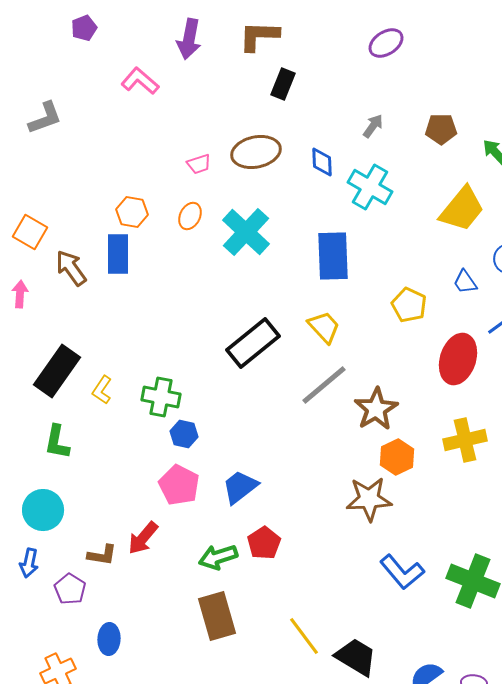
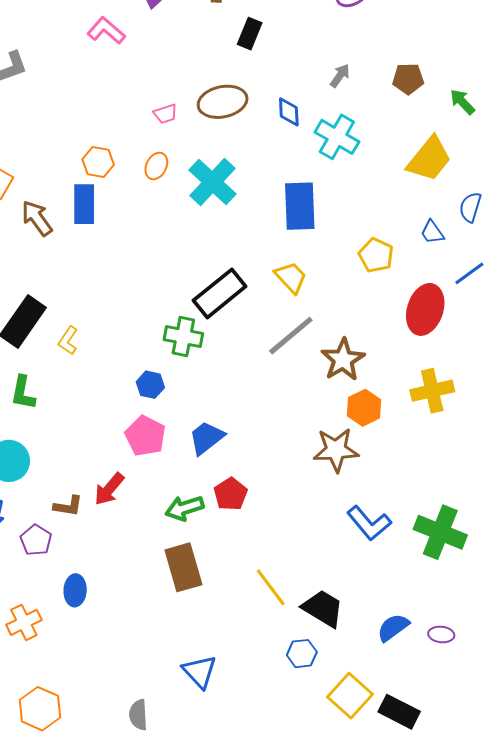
green cross: (161, 397) -> (183, 337), moved

